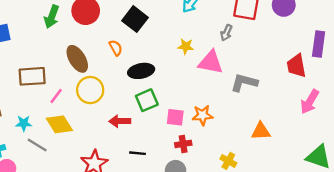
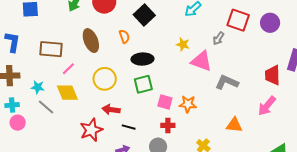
yellow circle: (90, 90) -> (105, 79), moved
pink arrow: (310, 102) -> (267, 106), moved
red arrow: (120, 121) -> (111, 110), moved

